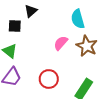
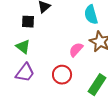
pink semicircle: (61, 43) -> (76, 50), moved

